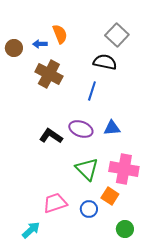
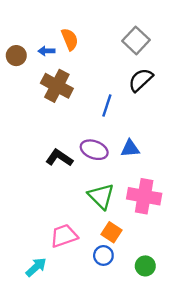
black semicircle: (105, 62) -> (141, 80), moved, turned -55
orange square: (110, 196) -> (112, 232), moved
blue circle: (89, 209) -> (103, 255), moved

